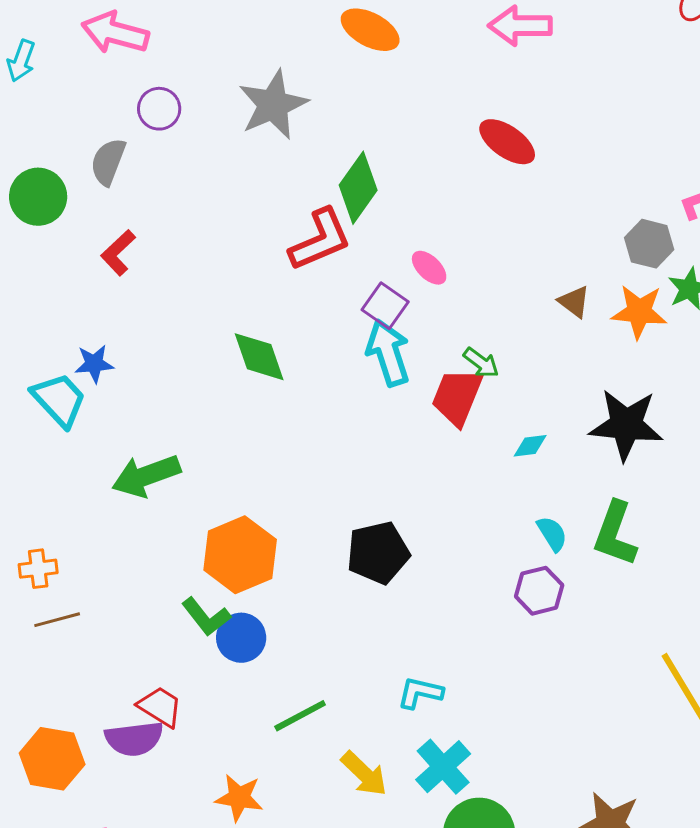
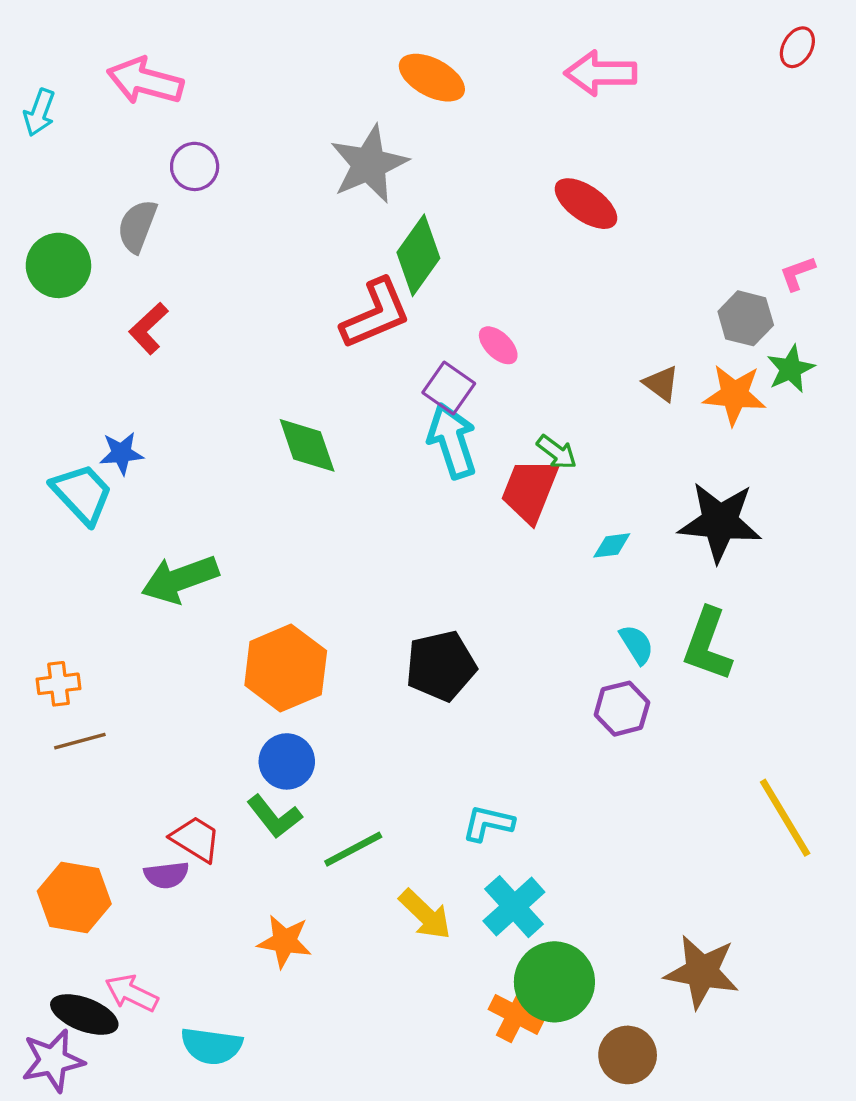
gray star: (273, 105) -> (369, 164), moved
green L-shape: (206, 617) -> (274, 817), moved
purple semicircle: (134, 739) -> (166, 875), size x0.7

